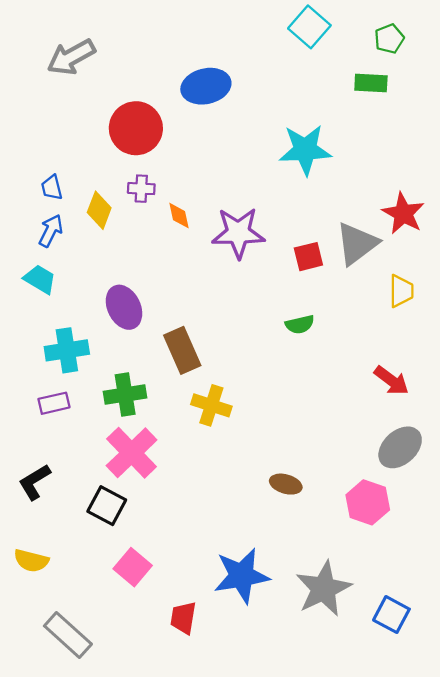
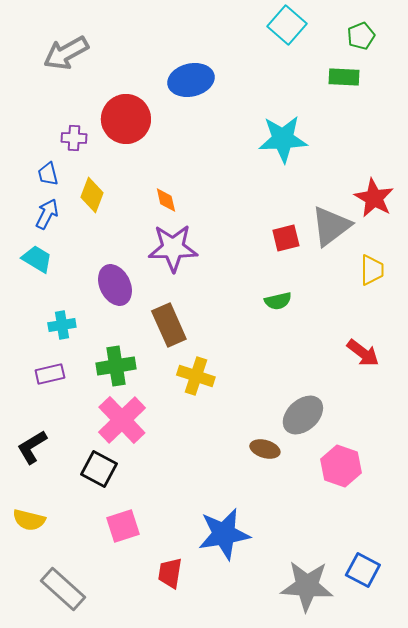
purple cross: (141, 189) -> (74, 138), moved
purple star: (238, 233) -> (173, 248), moved
cyan cross: (67, 350) -> (62, 325), size x0.7
gray ellipse: (400, 447) -> (303, 415), moved
pink square: (133, 567) -> (123, 526), turned 32
gray star: (323, 589) -> (307, 586), moved, turned 30

